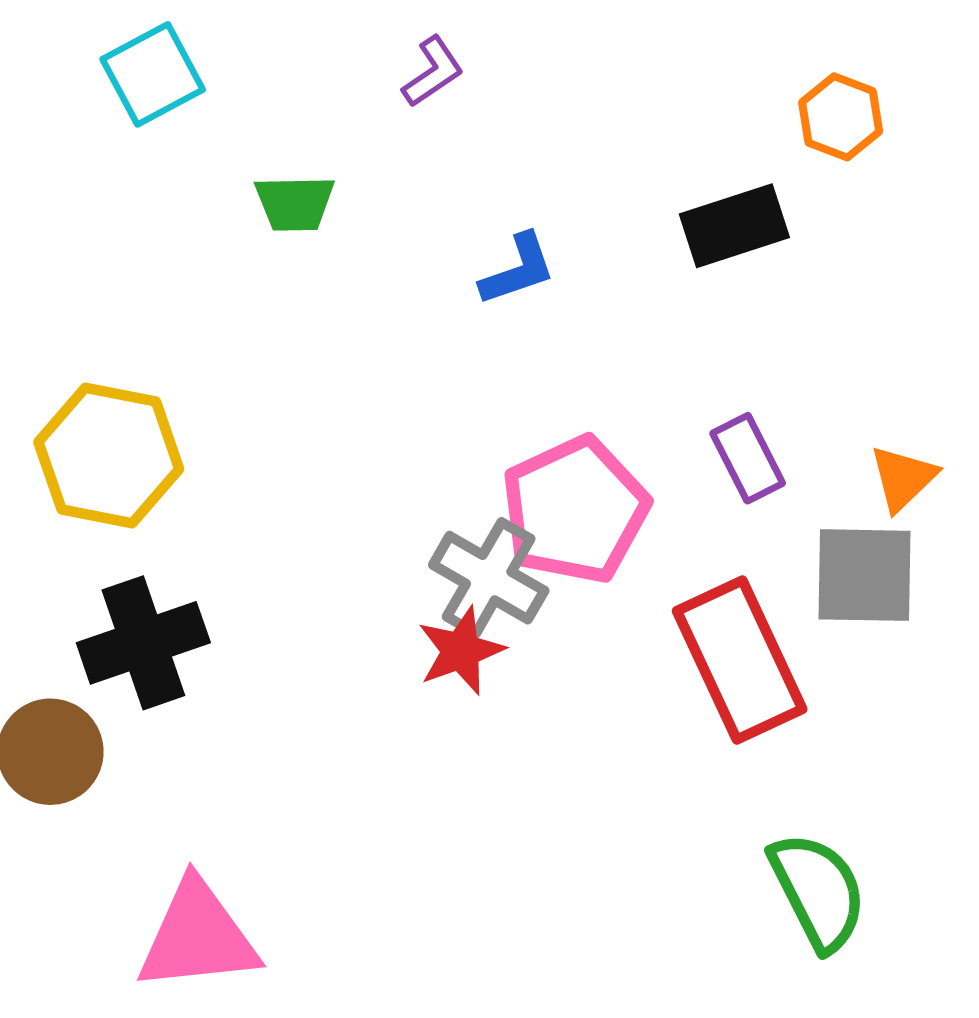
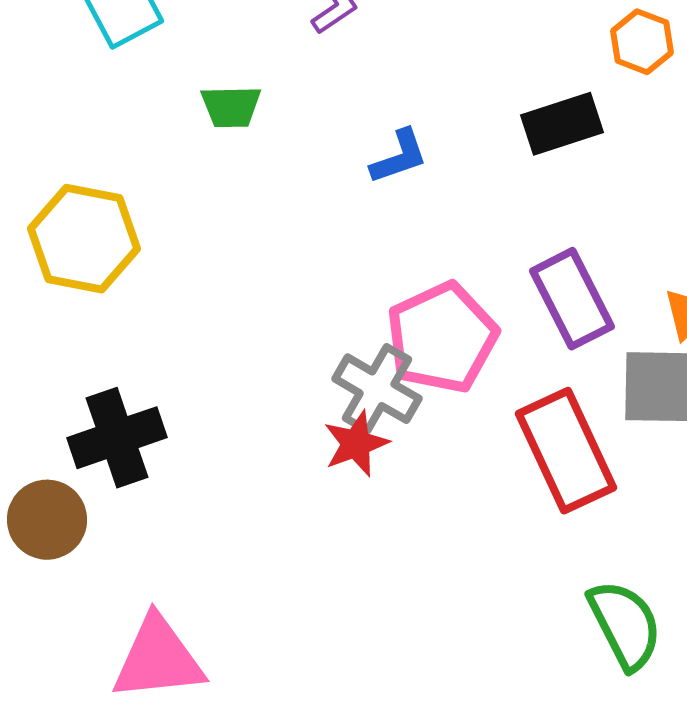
yellow hexagon: (109, 456) -> (84, 239), moved
purple rectangle: (748, 458) -> (572, 299), size x1.5

